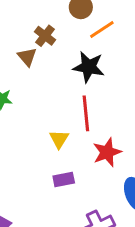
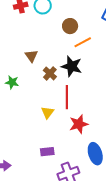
brown cross: (45, 36) -> (50, 73), moved
purple rectangle: (64, 179) -> (47, 152), moved

